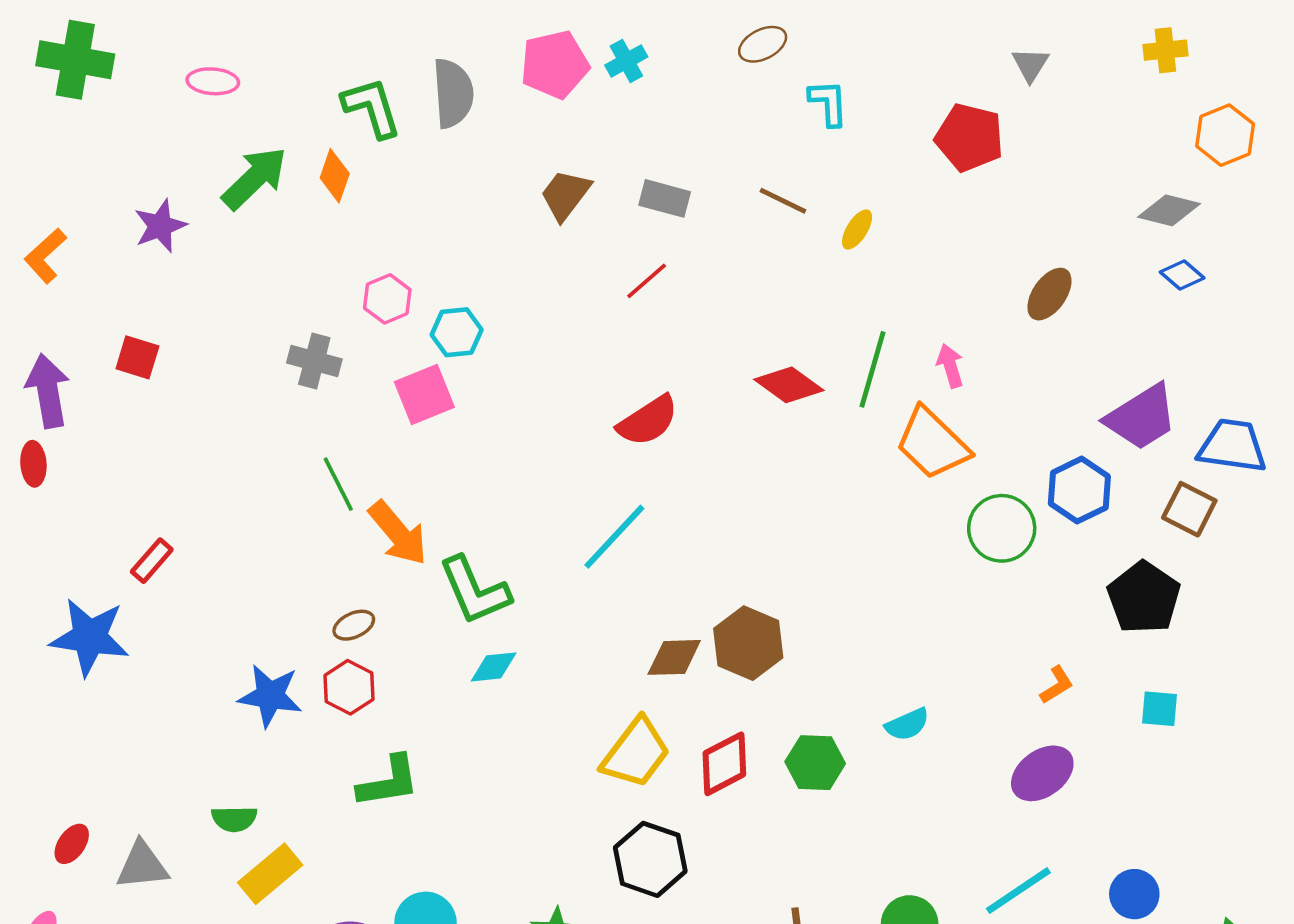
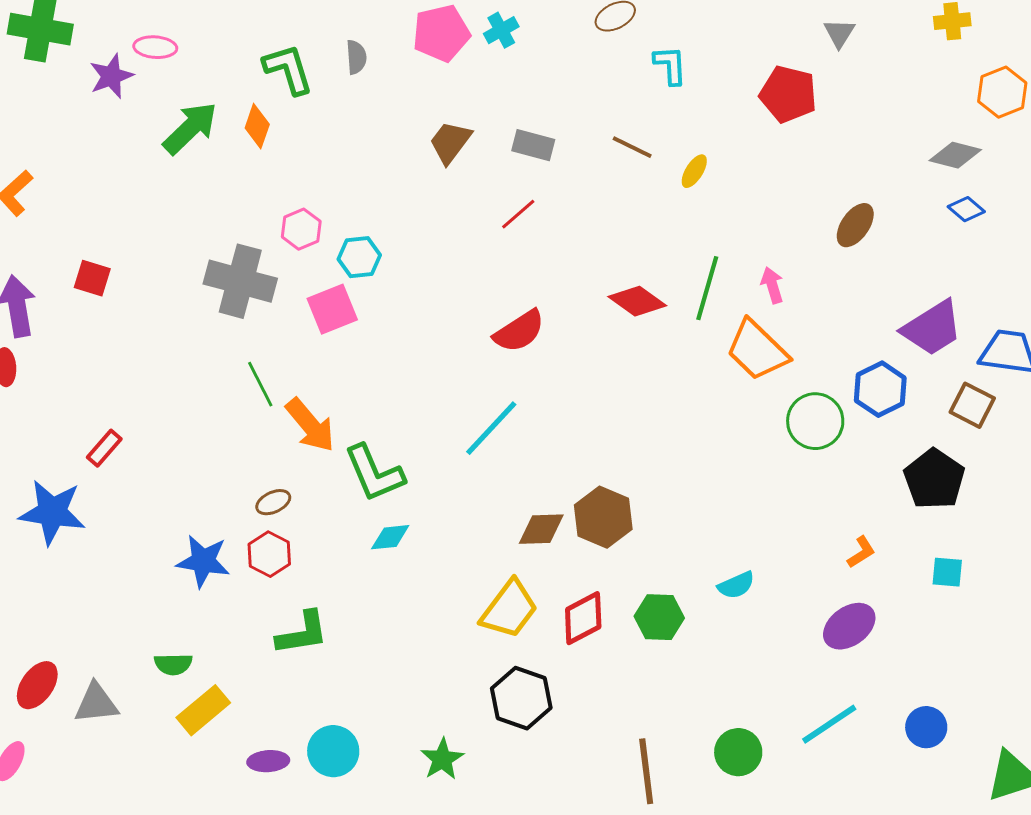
gray semicircle: (453, 93) -> (356, 57), size x0.6
purple star: (160, 226) -> (111, 76), moved
gray cross: (314, 361) -> (240, 281), size x1.6
red ellipse: (72, 844) -> (37, 685), size x1.4

